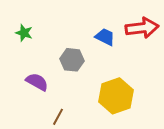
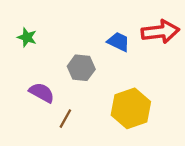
brown line: (58, 117) -> (65, 119), moved

